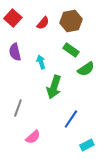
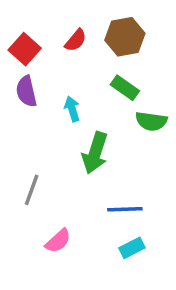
red square: (13, 18) -> (25, 49), moved
green semicircle: (86, 69) -> (151, 121), turned 42
blue line: (71, 119) -> (125, 209), turned 54
cyan rectangle: (87, 145) -> (132, 248), moved

